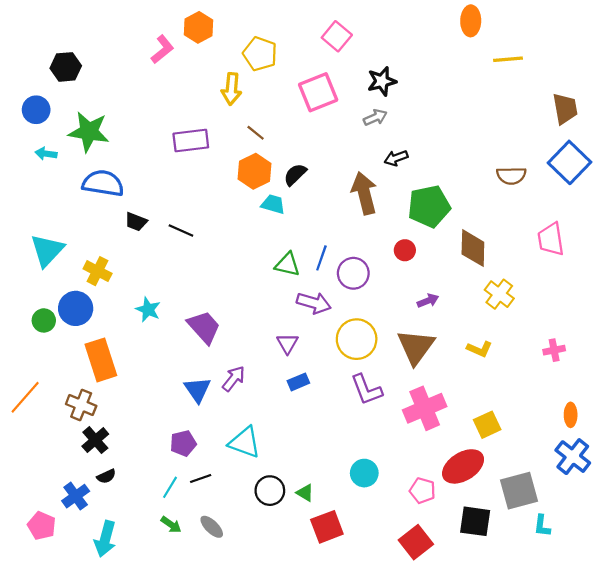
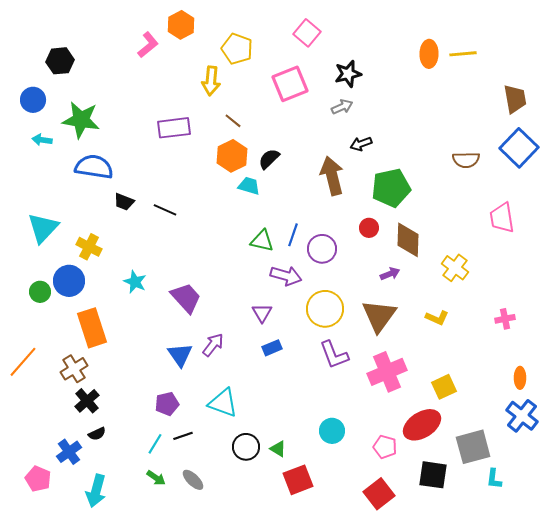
orange ellipse: (471, 21) -> (429, 54), moved
brown diamond: (473, 248) -> (408, 240), moved
brown cross: (81, 405) -> (74, 369), turned 36

